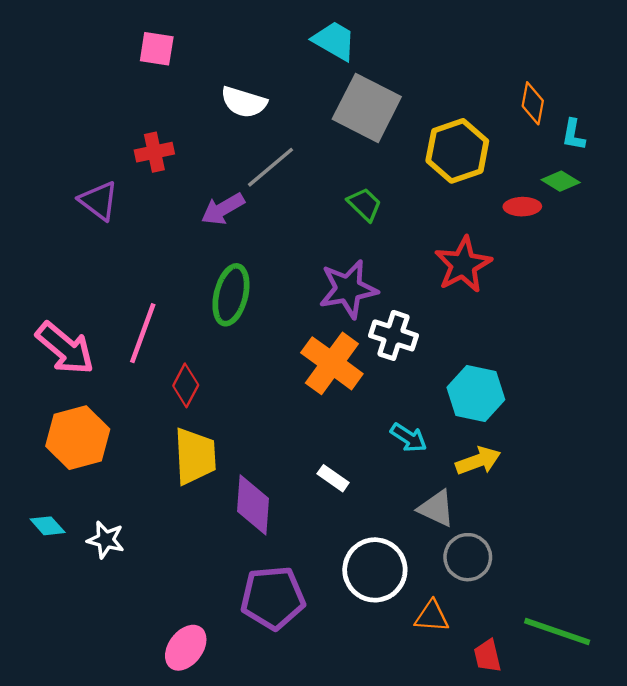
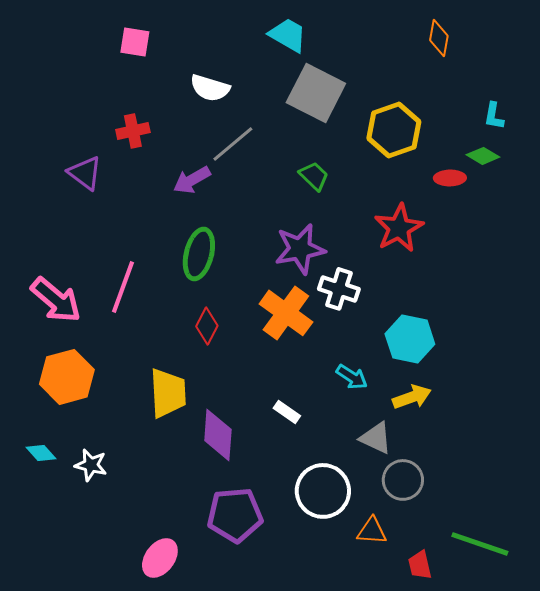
orange diamond: (533, 103) -> (439, 38), moved
red diamond: (186, 385) -> (207, 326), moved

